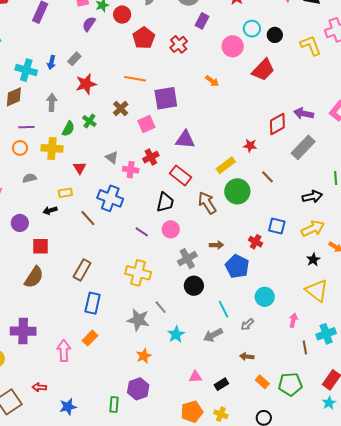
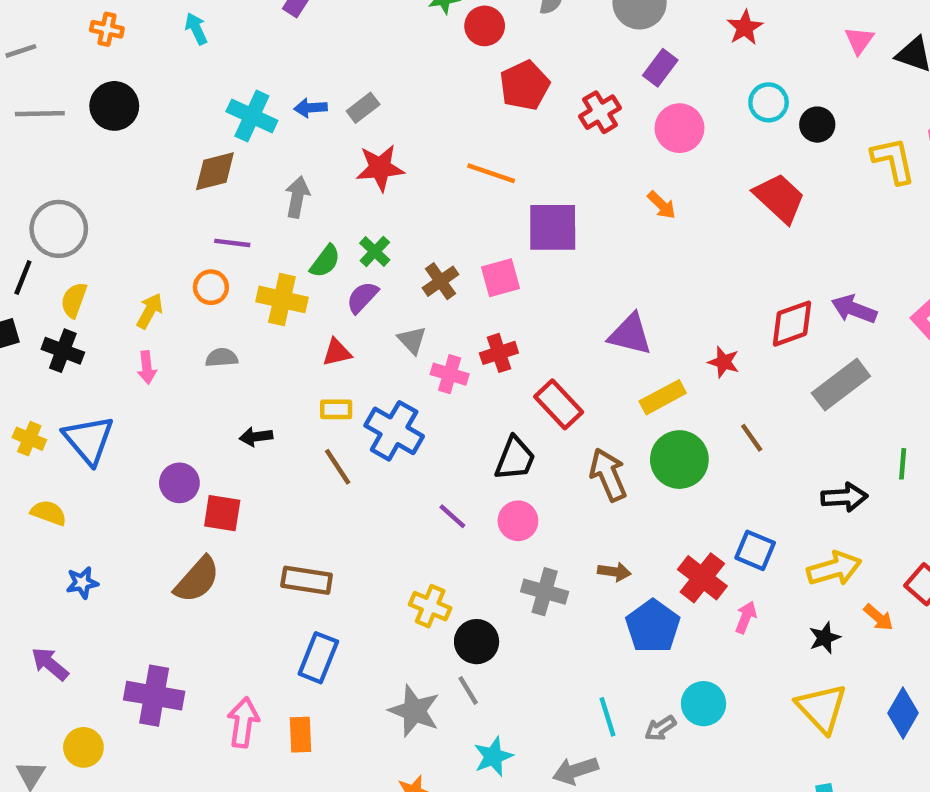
purple semicircle: (89, 24) -> (362, 297), moved
pink circle: (233, 46) -> (679, 128), moved
blue arrow: (51, 62) -> (310, 108), turned 64
red trapezoid: (263, 70) -> (779, 198), turned -100
brown cross: (121, 109) -> (441, 281), moved
purple triangle: (185, 140) -> (630, 334), moved
red triangle: (80, 168) -> (337, 352), turned 40
yellow rectangle: (65, 193) -> (336, 409), moved
purple circle: (20, 223) -> (179, 483), moved
red cross: (256, 242) -> (702, 578), size x1.5
gray cross: (187, 259) -> (545, 592), turned 36
brown rectangle: (82, 270) -> (307, 580), turned 60
yellow cross: (138, 273) -> (430, 606), size x0.7
black circle: (194, 286) -> (477, 642), moved
pink arrow: (293, 320) -> (746, 617), moved
gray arrow: (247, 325) -> (660, 728), moved
orange rectangle: (90, 338) -> (300, 735), turned -56
pink arrow: (64, 351) -> (243, 722), moved

